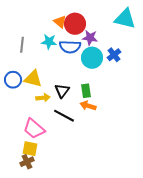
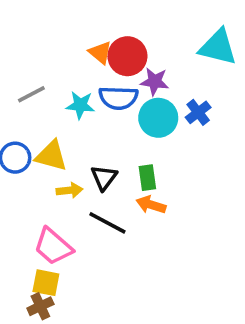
cyan star: (49, 42) -> (80, 105), moved
gray line: (22, 45) -> (31, 94), turned 56

